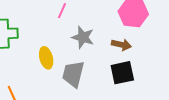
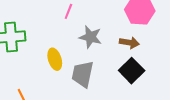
black square: (122, 73) -> (132, 71), turned -30

